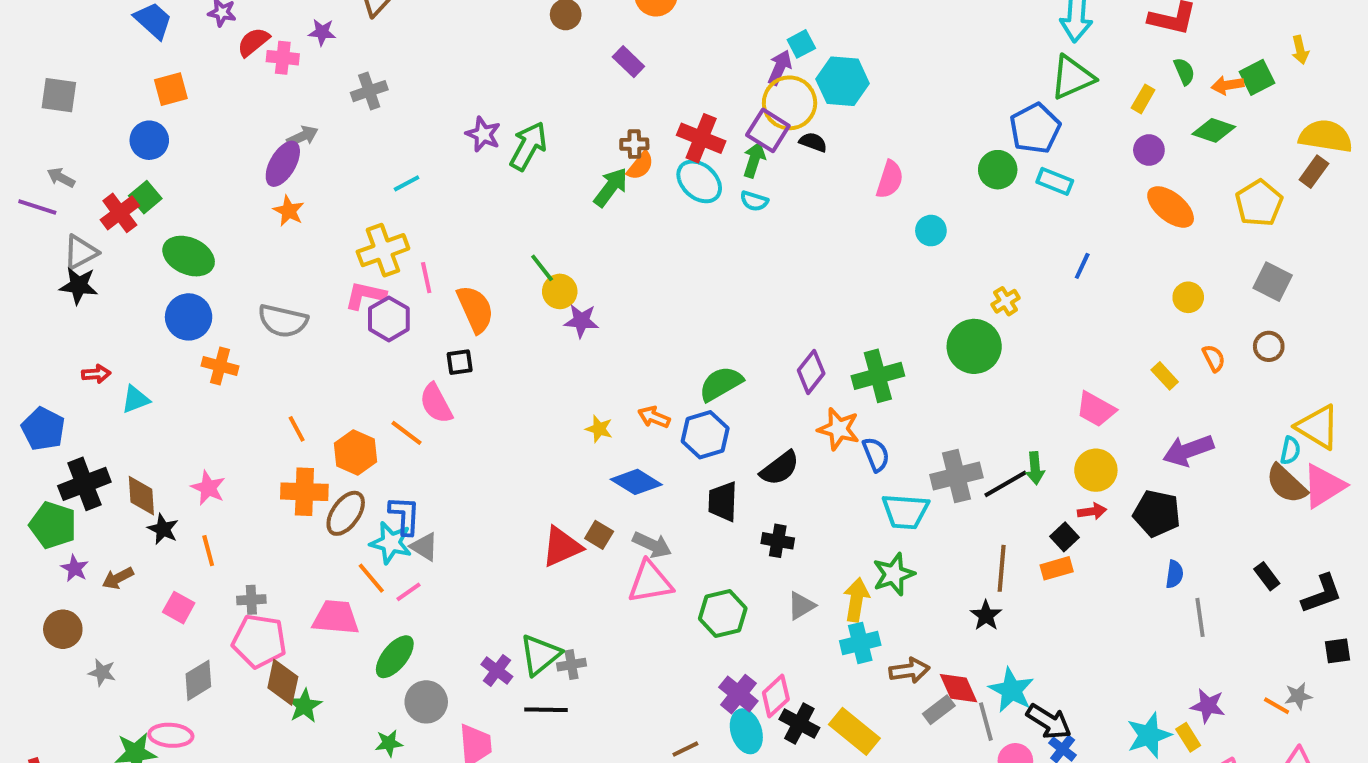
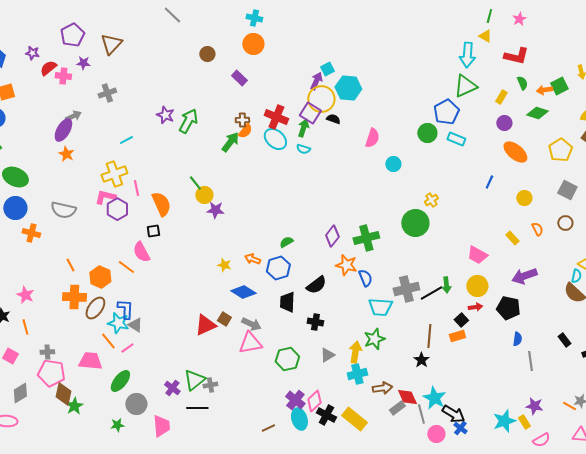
blue line: (1082, 266) -> (489, 182), moved
green semicircle: (721, 384) -> (286, 242), size x0.6

